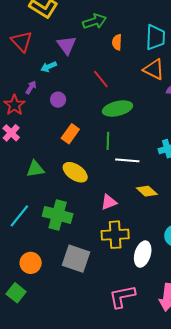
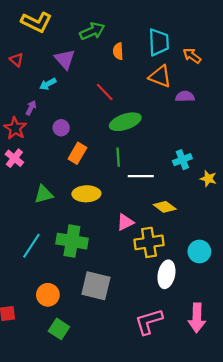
red triangle: (22, 41) -> (17, 60), size x0.6
purple circle: (58, 100) -> (61, 128), moved
yellow ellipse: (75, 172) -> (86, 194), turned -30
yellow cross: (115, 235) -> (149, 242), moved
green square: (16, 293) -> (59, 329), moved

